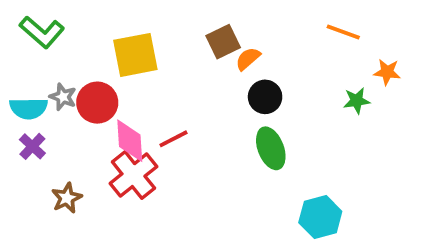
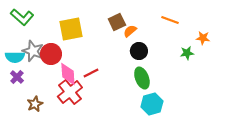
orange line: (343, 32) -> (170, 20), moved
gray star: (63, 97) -> (33, 51), size x1.5
cyan hexagon: (320, 217) -> (152, 104), moved

